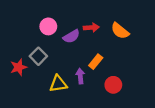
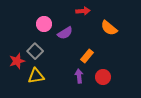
red arrow: (91, 28) -> (83, 11), moved
purple arrow: (80, 76) -> (79, 76), moved
yellow triangle: (58, 84) -> (36, 76), moved

